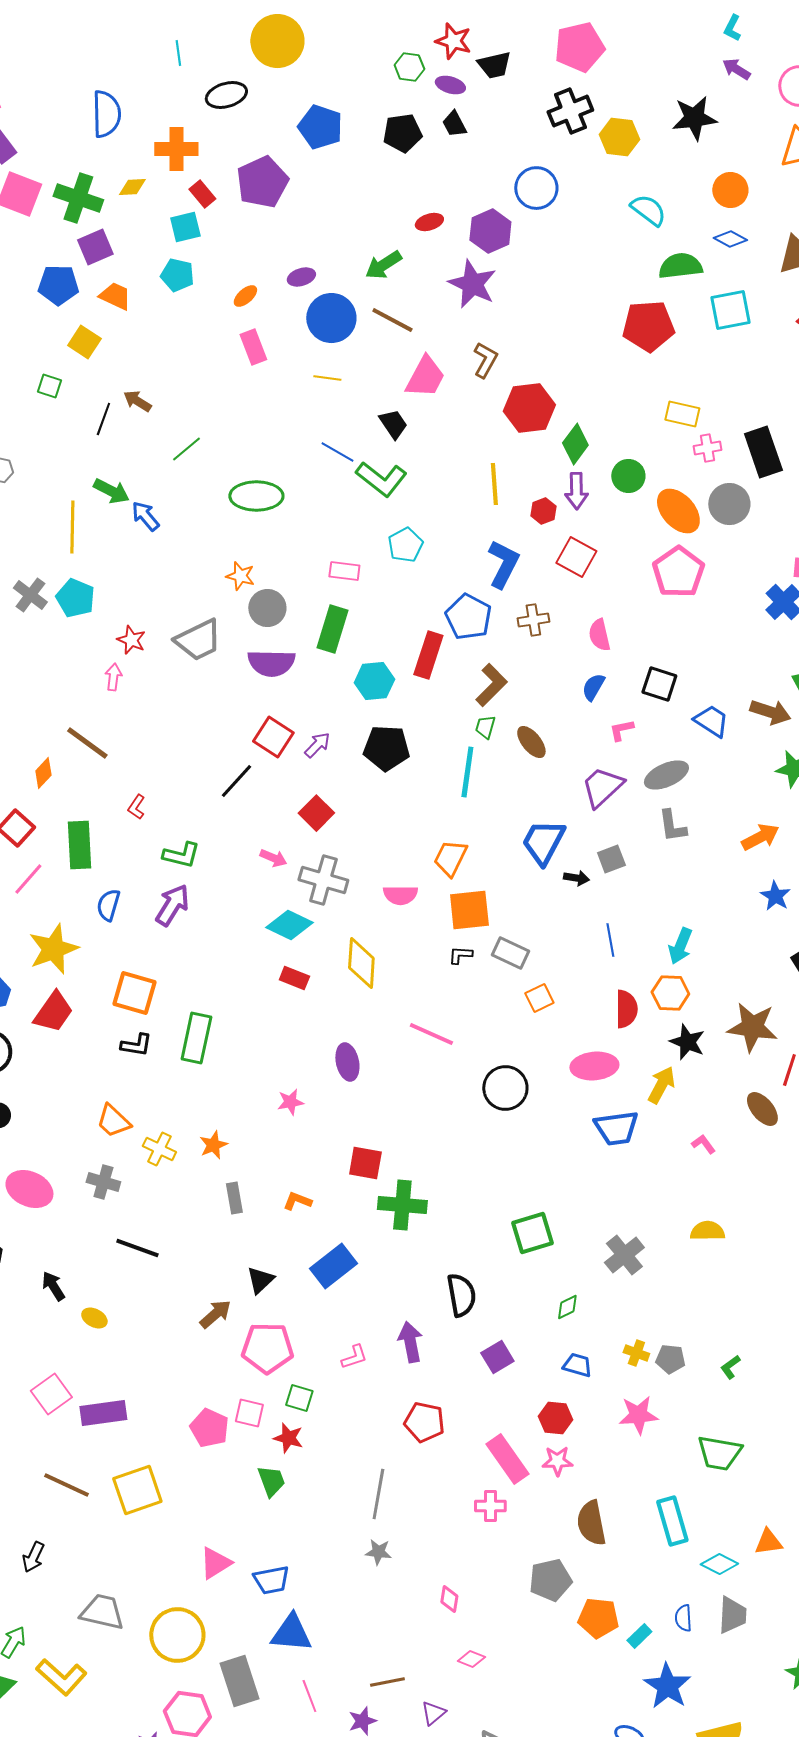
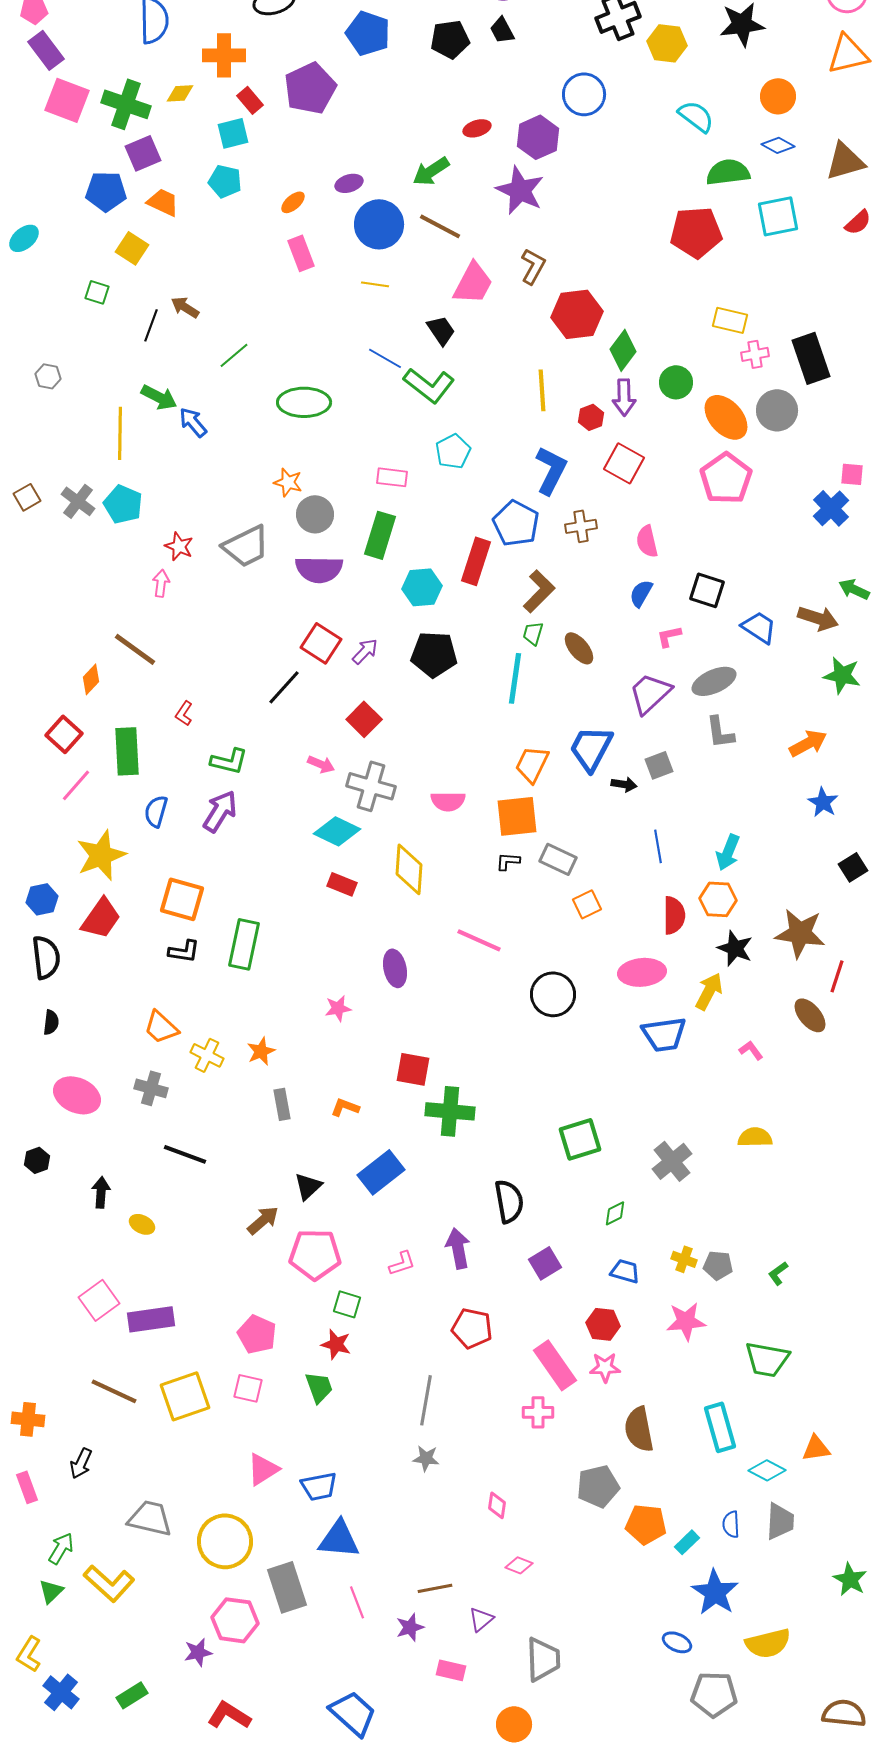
orange trapezoid: (450, 858) -> (532, 764), moved
black arrow: (53, 1286) -> (101, 1192), turned 36
pink square: (249, 1413) -> (248, 1388), moved

